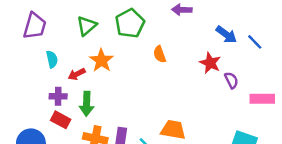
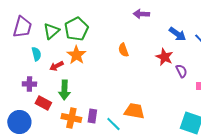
green pentagon: (130, 23) -> (76, 29), moved
green triangle: (87, 26) -> (51, 31), moved
purple cross: (58, 96) -> (29, 84), moved

